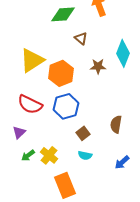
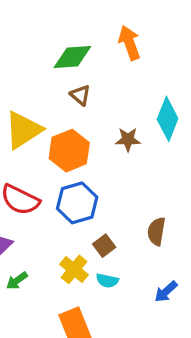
brown triangle: (81, 38) -> (80, 95), moved
yellow cross: (49, 155) -> (74, 269), moved

